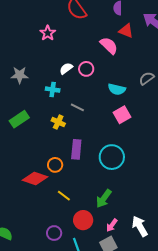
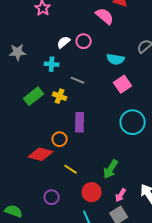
green rectangle: (19, 119) -> (34, 96), moved
cyan circle: (112, 157) -> (133, 122), moved
purple circle: (54, 233) -> (52, 197), moved

